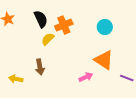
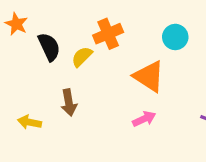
black semicircle: (41, 19) -> (49, 47), moved
orange triangle: (104, 60) -> (149, 76), moved

